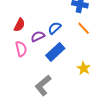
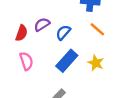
purple semicircle: (38, 36) -> (42, 24), moved
yellow star: (84, 68) -> (96, 63), moved

